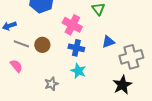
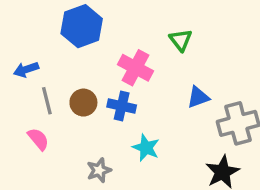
gray line: (21, 44) -> (47, 101), turned 56
blue cross: (76, 48) -> (122, 106), moved

